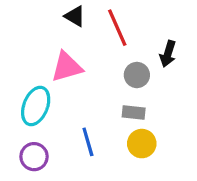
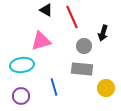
cyan ellipse: (36, 106) -> (22, 65), turned 60
gray rectangle: (134, 113) -> (82, 69), size x1.5
yellow circle: (142, 144) -> (106, 88), moved

